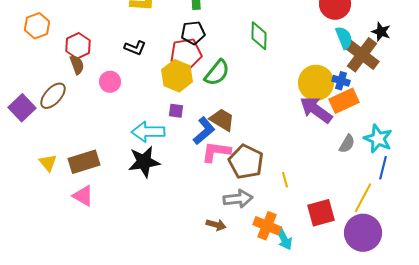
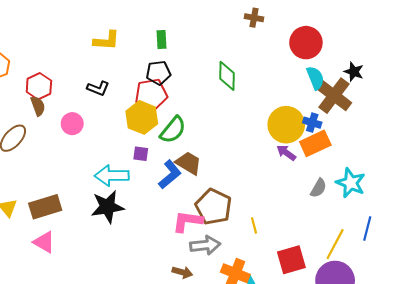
green semicircle: (217, 73) -> (173, 130), moved
purple arrow: (316, 110) -> (286, 153), size x0.6
pink L-shape: (216, 152) -> (188, 221), moved
blue line: (383, 168) -> (367, 229), moved

